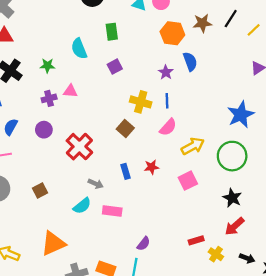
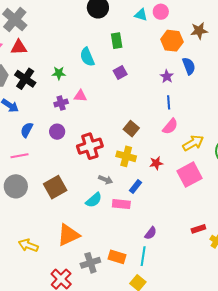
yellow cross: (141, 102) -> (126, 156), moved
red cross: (79, 147) -> (90, 146), turned 30
blue rectangle: (125, 171) -> (135, 186), moved, turned 56
pink square: (188, 181) -> (190, 175), size x1.4
brown square: (40, 191) -> (55, 187), size x1.6

